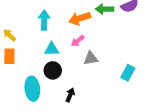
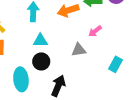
pink arrow: (78, 41) -> (95, 31), moved
black arrow: (70, 95) -> (58, 86), size x1.5

